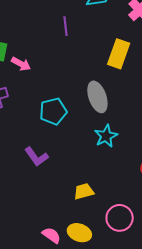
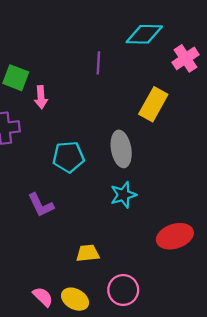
pink arrow: (21, 64) -> (41, 97), turned 48

